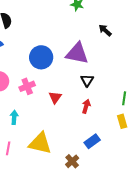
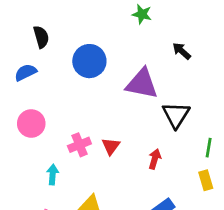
blue circle: (41, 57) -> (89, 61), moved
black triangle: (87, 80) -> (176, 115), moved, size x1.5
pink cross: (27, 86) -> (79, 145), moved

